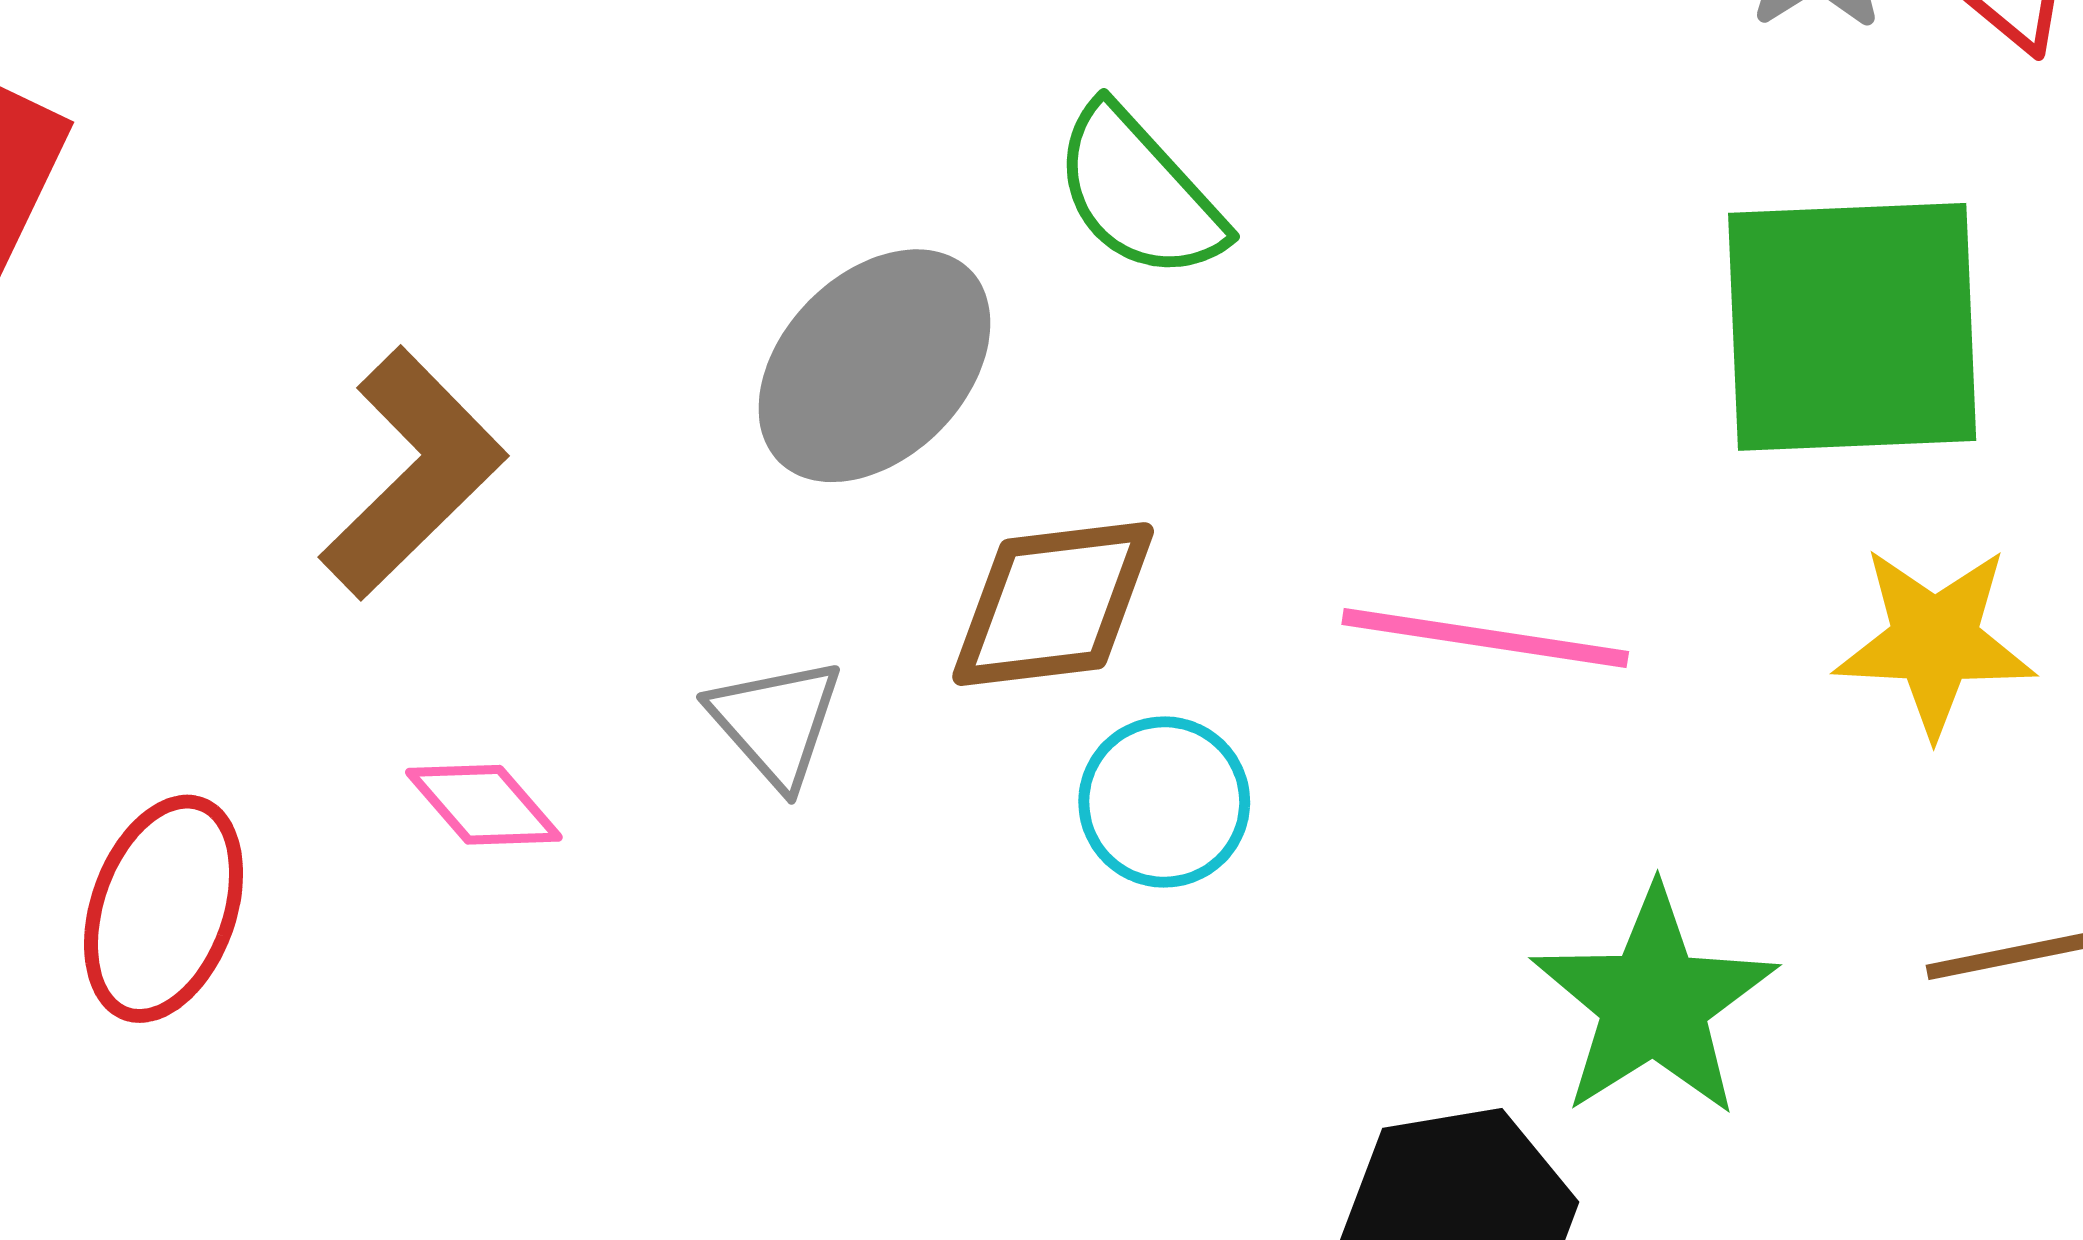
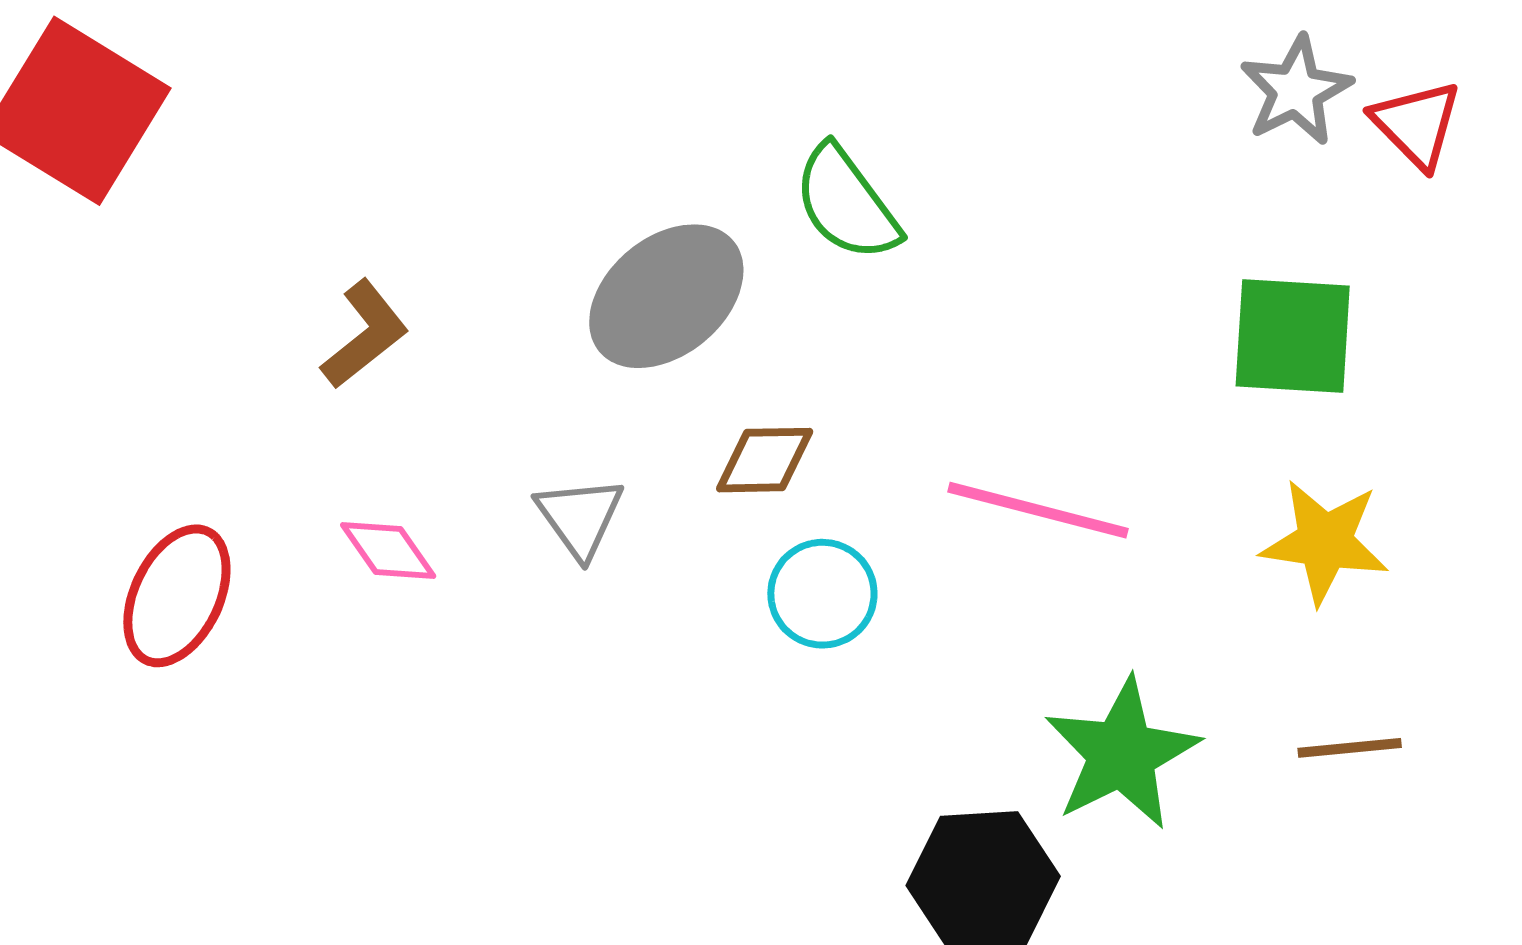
green square: (1852, 327) -> (1293, 336), size x0.7
brown L-shape: (413, 473) -> (365, 334), size x0.7
brown diamond: (1053, 604) -> (765, 460), size x0.7

